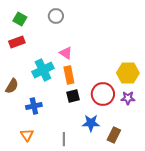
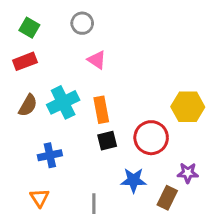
pink triangle: (66, 53) -> (97, 60), moved
brown semicircle: (12, 86) -> (28, 105), moved
purple star: (128, 98) -> (188, 173), moved

